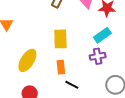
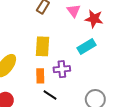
purple cross: (98, 56) -> (62, 69), moved

